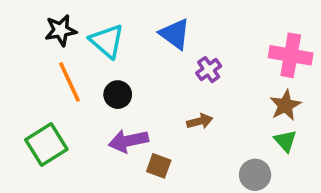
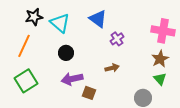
orange line: (70, 82) -> (24, 46), moved, turned 50

